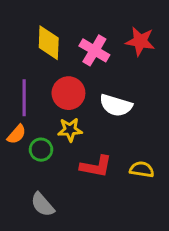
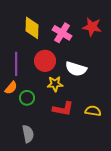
yellow star: (70, 130) -> (55, 84), moved
gray semicircle: (43, 205) -> (28, 134), turned -150

